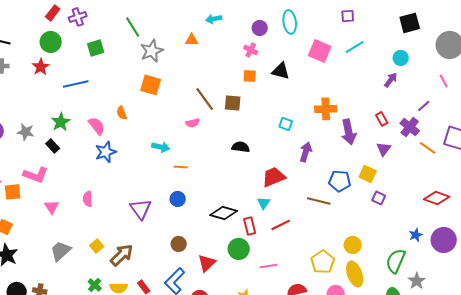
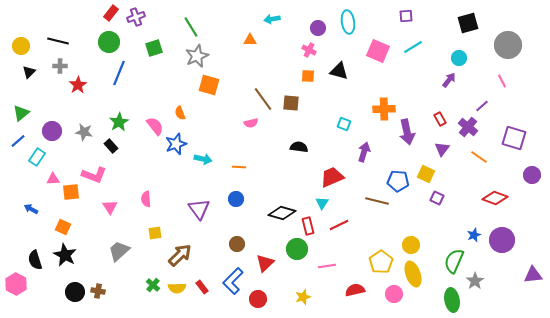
gray star: (152, 51) -> (197, 56), moved
red star: (41, 67) -> (78, 85), moved
blue line: (76, 84) -> (119, 73), moved, turned -55
cyan arrow: (161, 147) -> (203, 159), moved
orange line: (428, 148) -> (479, 157), moved
blue star: (106, 152) -> (176, 144), moved
yellow square: (97, 246) -> (155, 233), moved, turned 32

